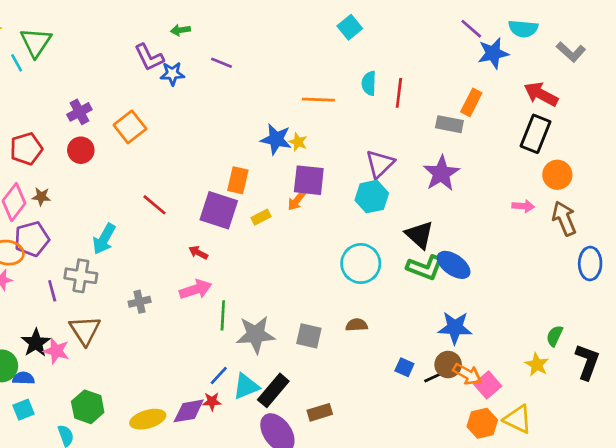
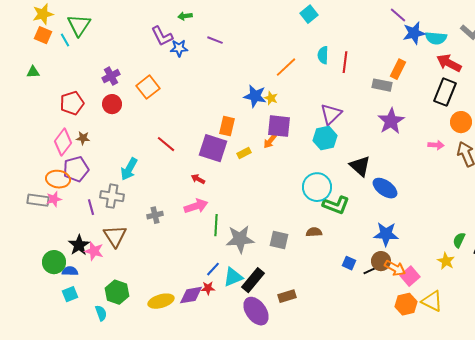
cyan semicircle: (523, 29) -> (436, 38), moved
orange line: (318, 100) -> (286, 67), turned -45
purple star: (441, 173) -> (391, 121), moved
green L-shape: (425, 268) -> (336, 205), moved

